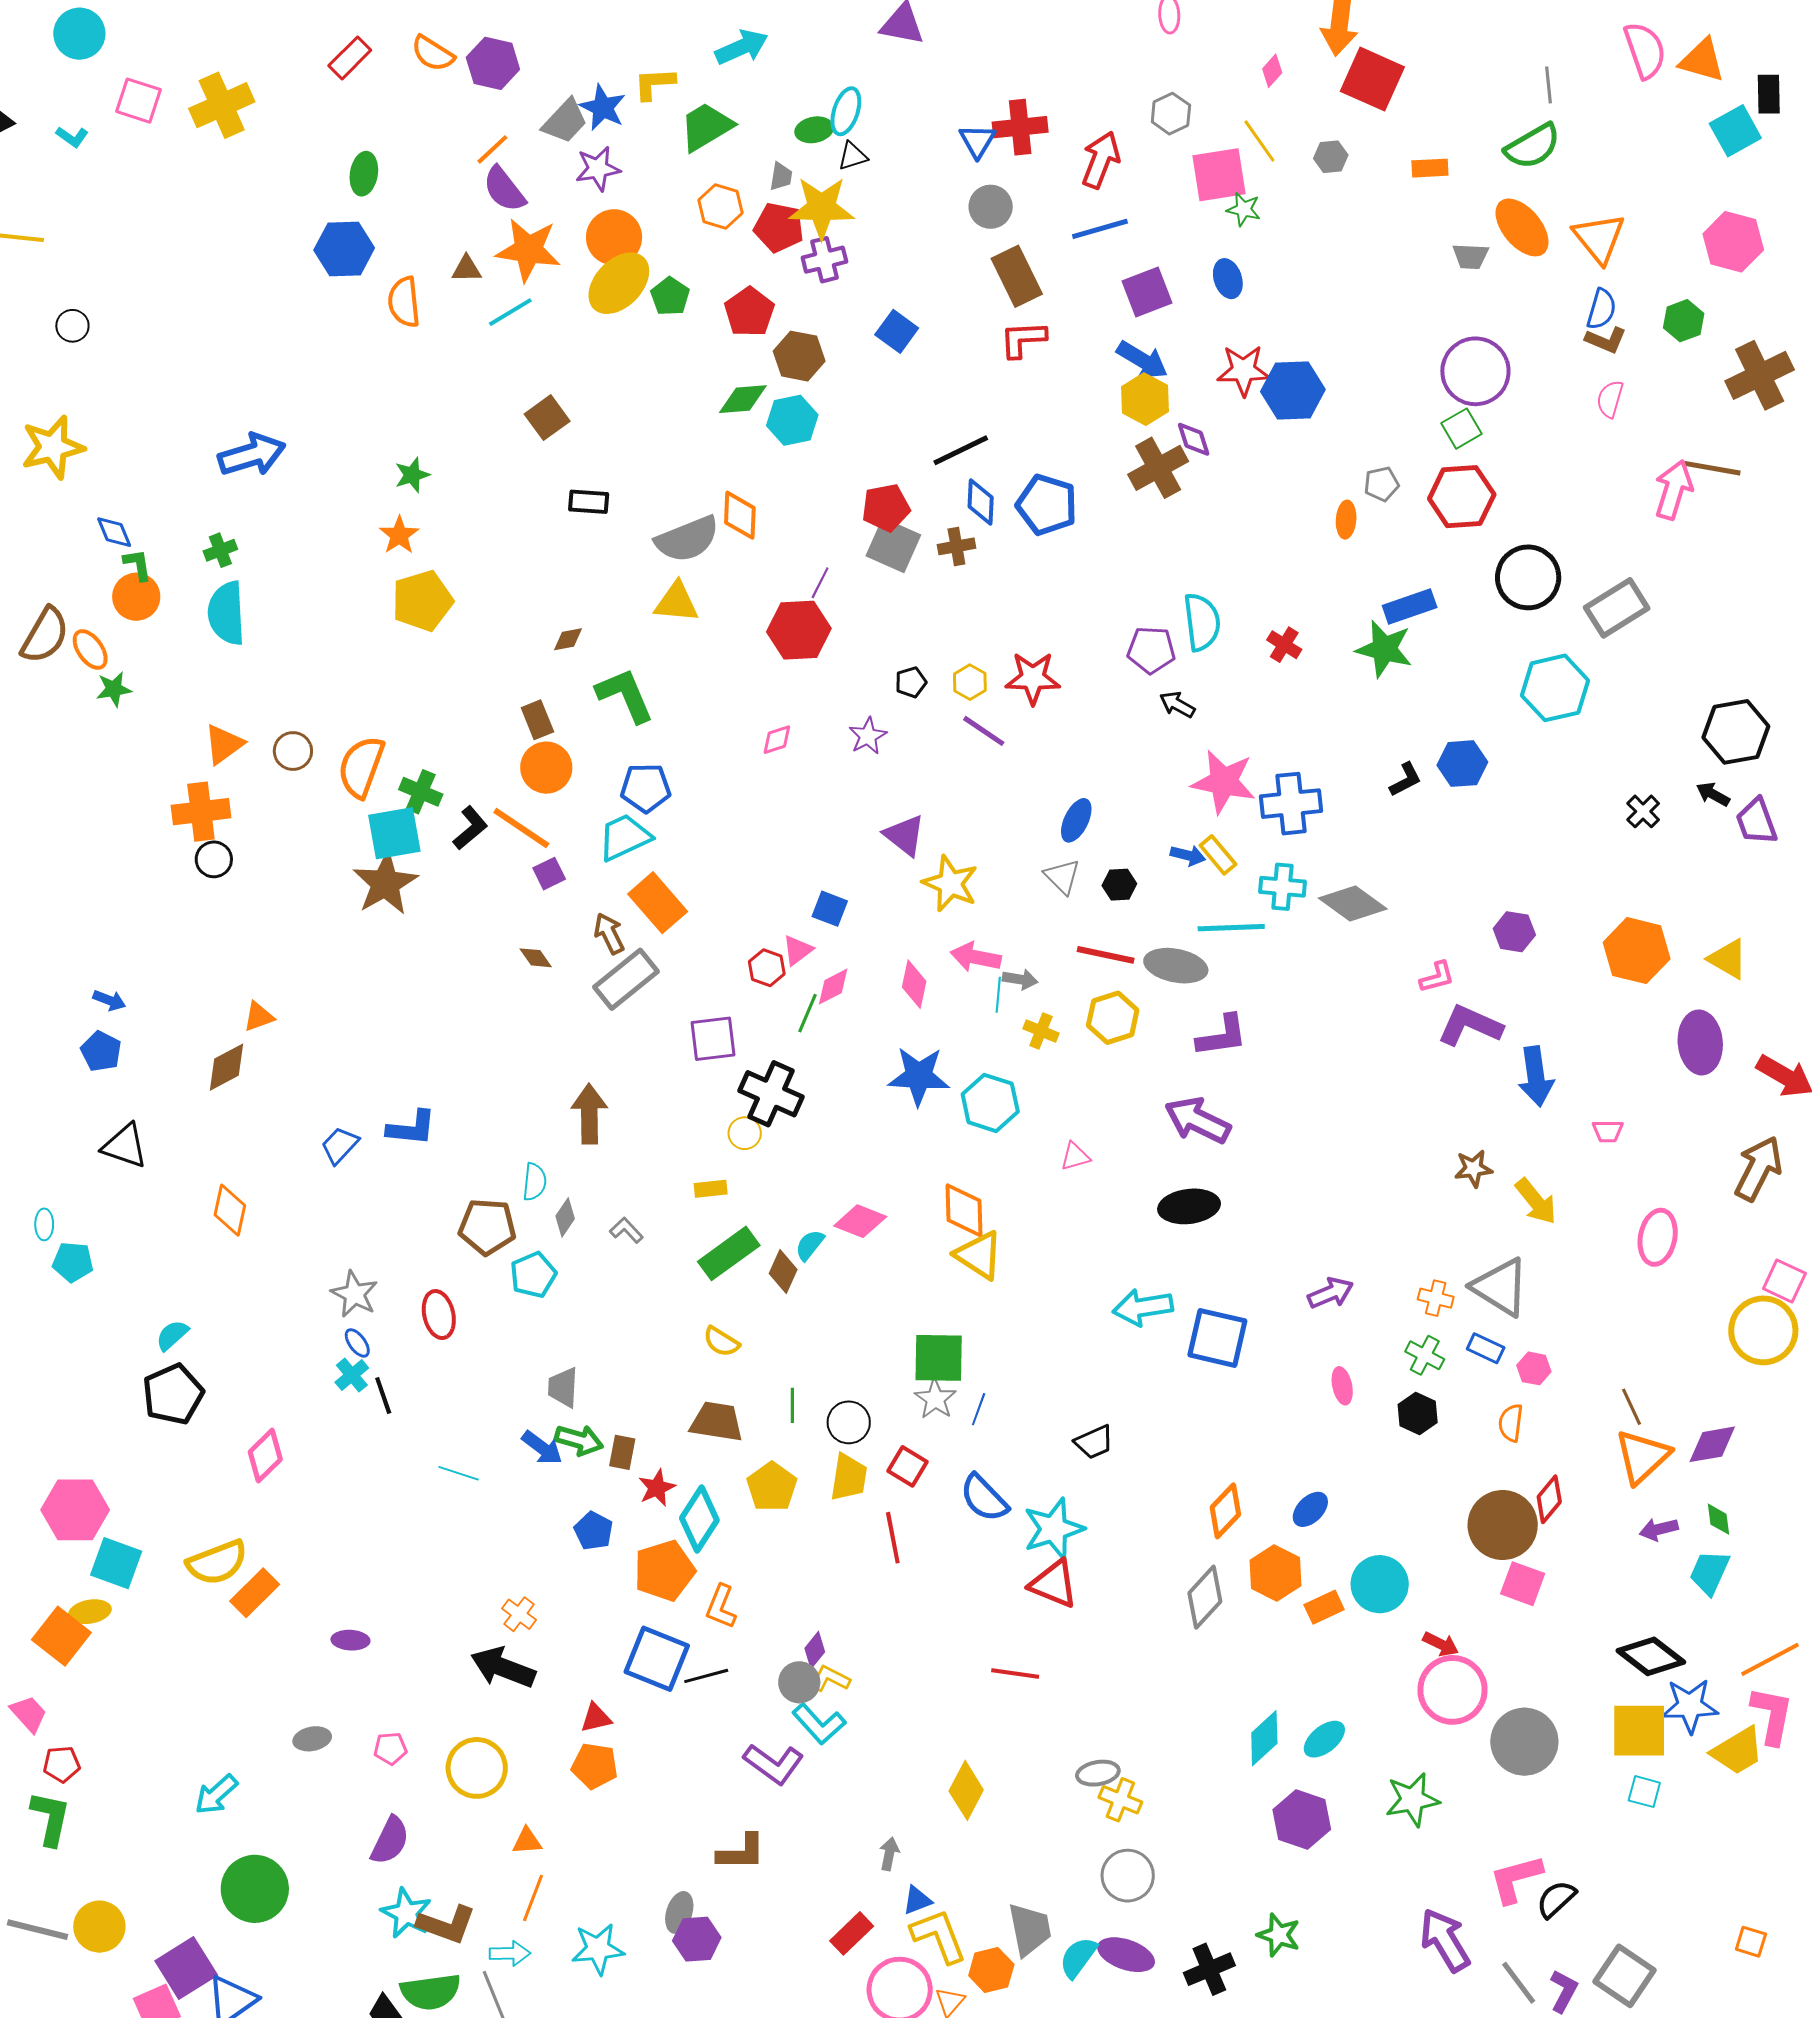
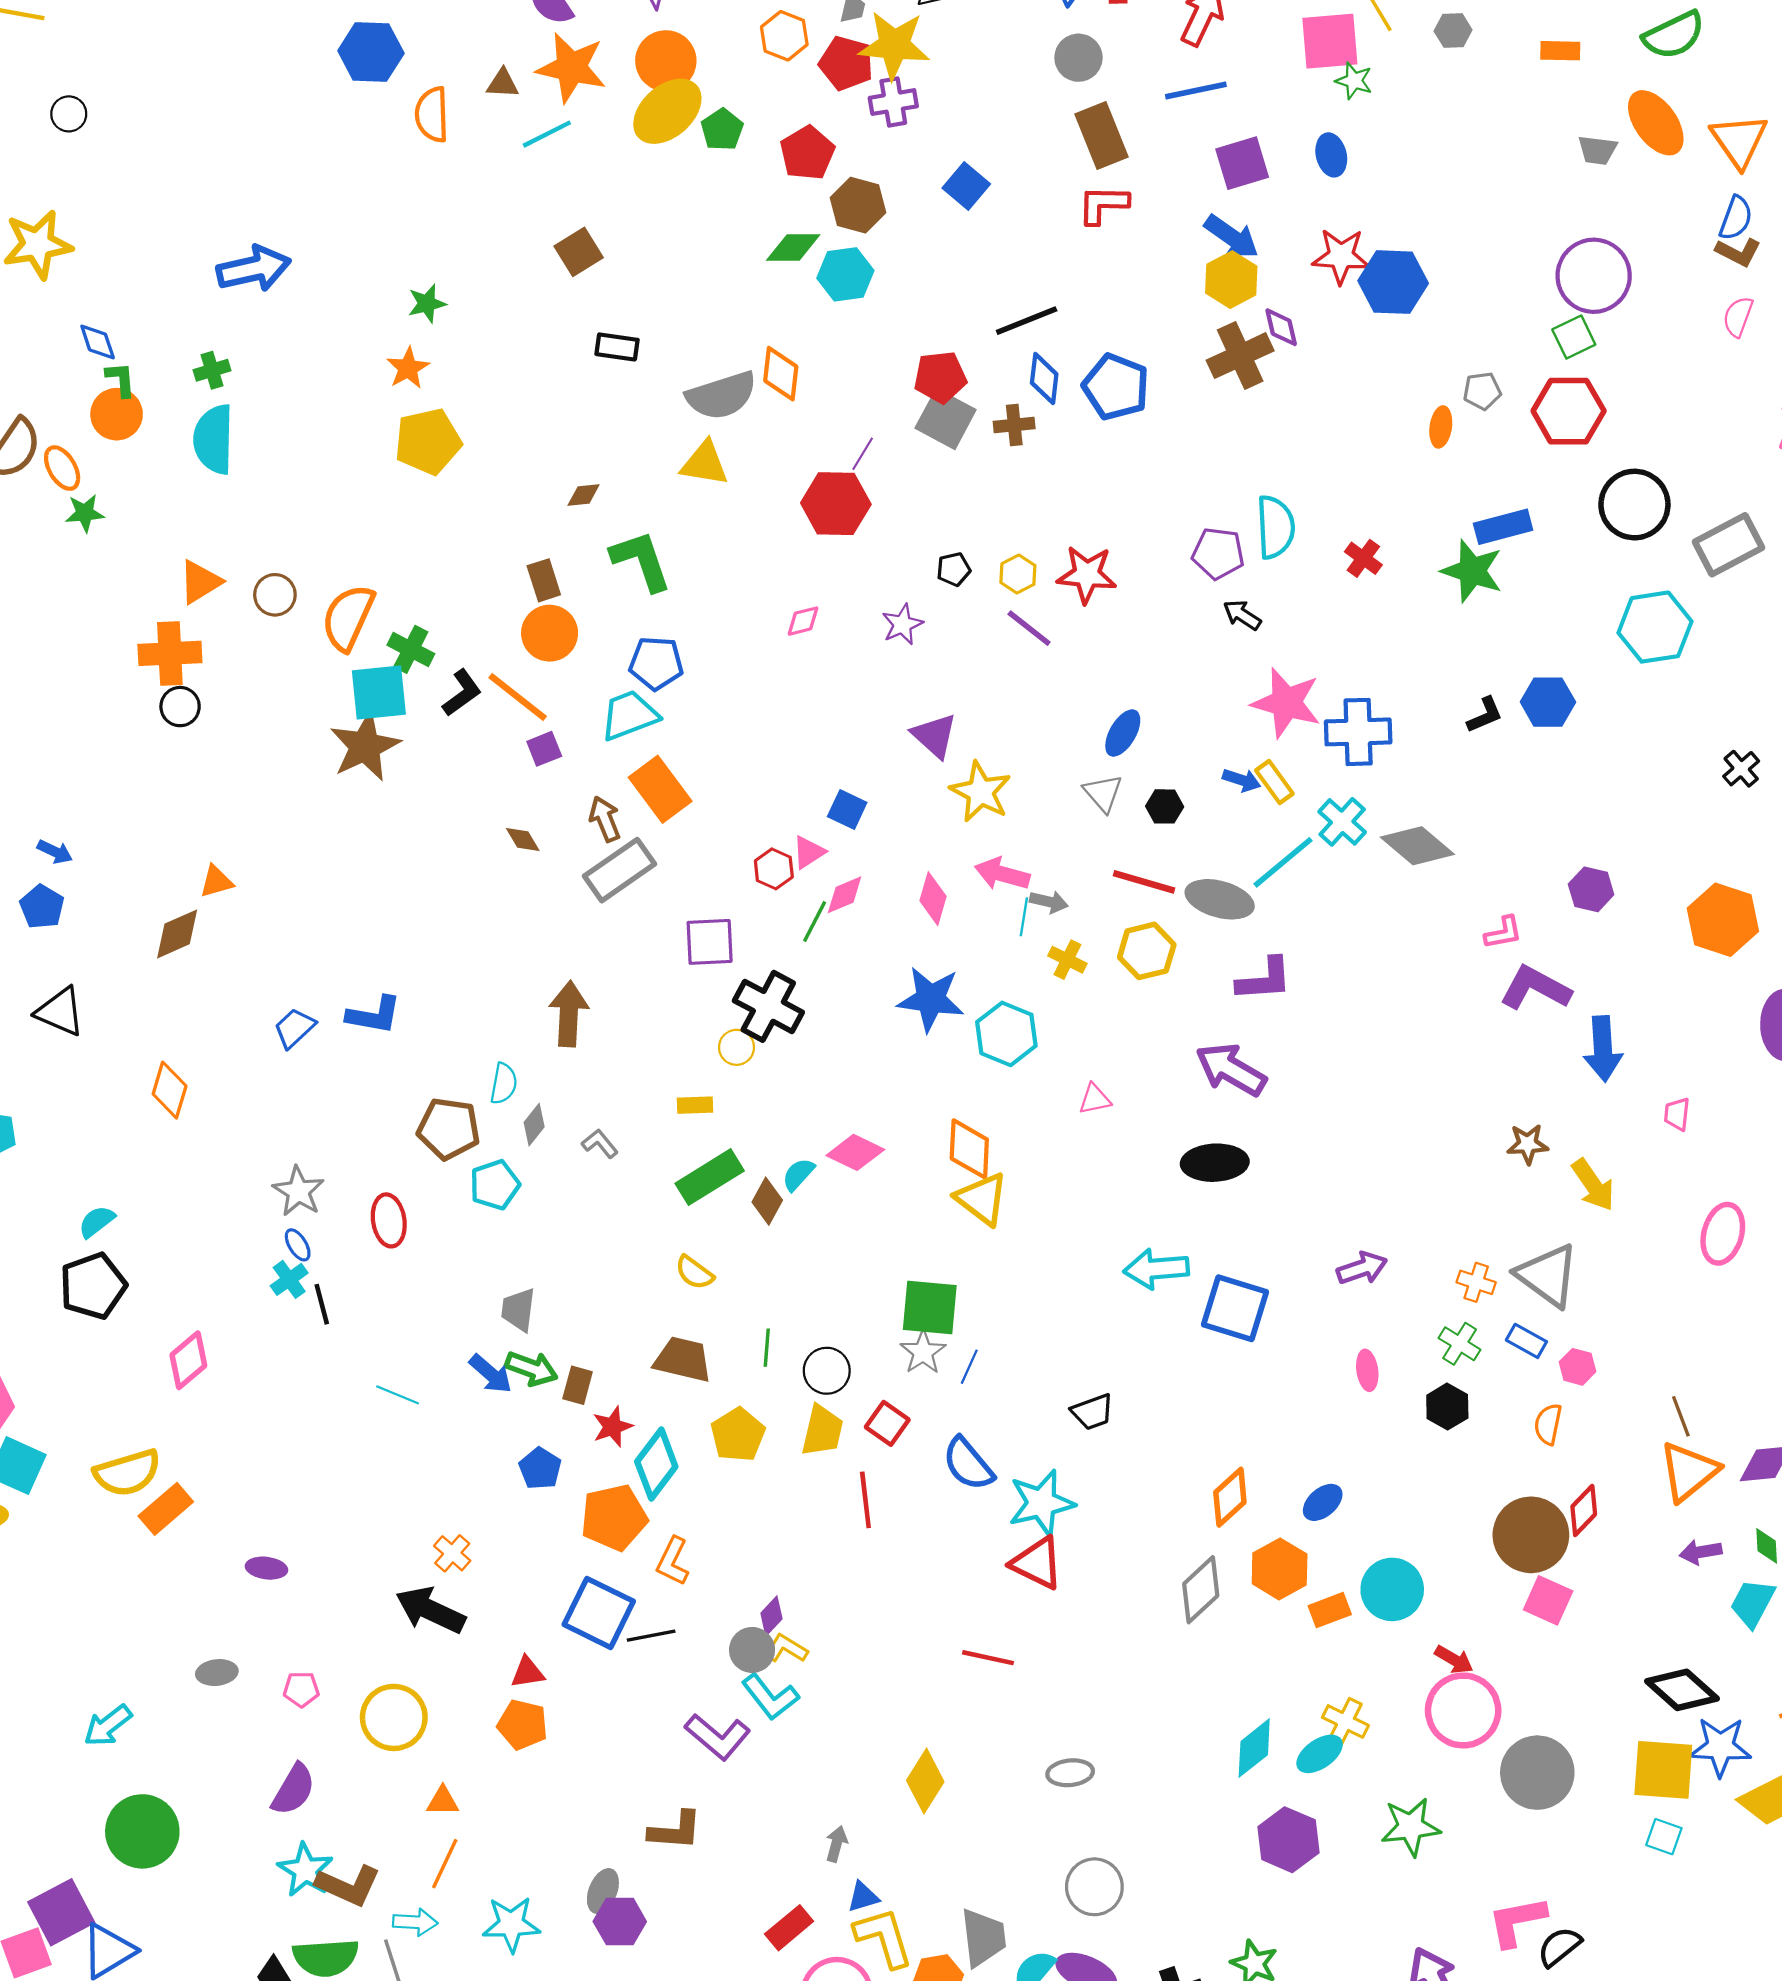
cyan cross: (1282, 887) -> (1342, 822), turned 33
cyan line: (1231, 928) -> (1283, 862), turned -42
pink trapezoid: (1608, 1131) -> (1677, 1114), turned 92
yellow cross: (1120, 1800) -> (1345, 1721), moved

